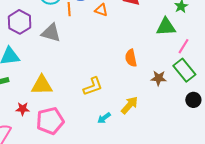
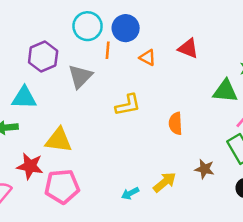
gray triangle: (51, 33) -> (80, 76), turned 50
brown star: (159, 78) -> (205, 169), moved
yellow L-shape: (93, 86) -> (128, 105), moved
red star: (23, 109) -> (30, 166), size x1.5

